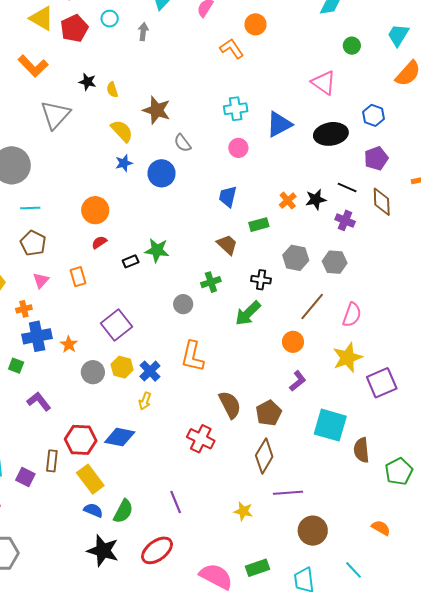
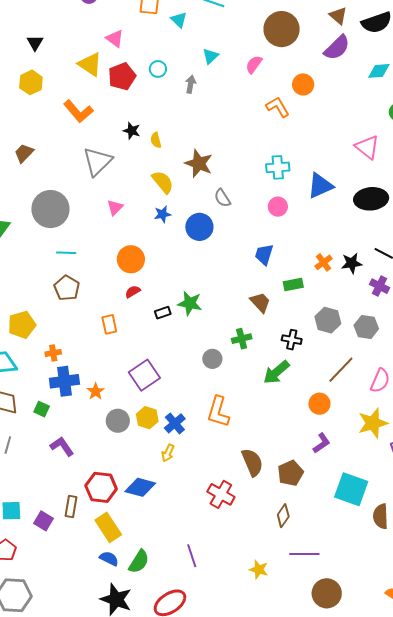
pink triangle: (41, 280) -> (115, 207), moved
brown diamond: (264, 456) -> (283, 516), size x0.7

